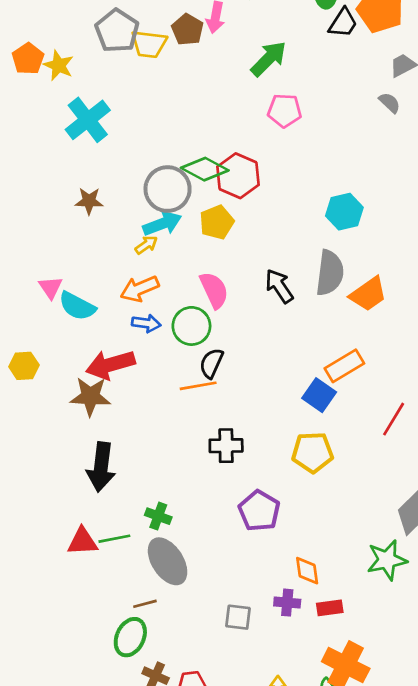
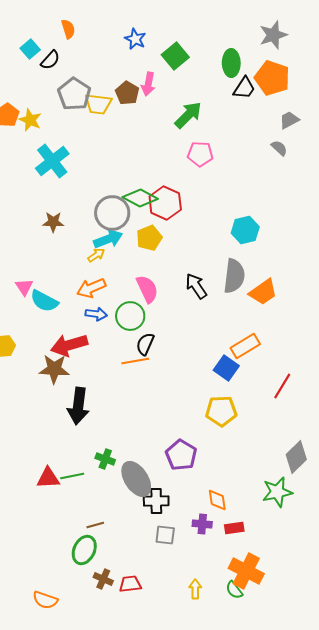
black cross: (226, 446) -> (156, 501), moved
black arrow: (101, 467) -> (78, 406), moved
gray ellipse: (168, 561) -> (136, 479), moved

